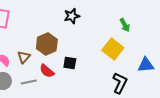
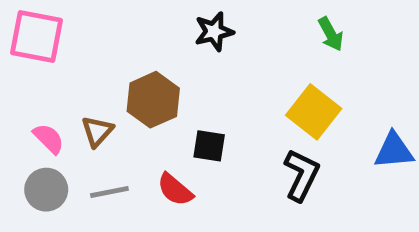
green arrow: (125, 25) -> (331, 34), moved
red semicircle: (47, 71) -> (175, 190), moved
black L-shape: (120, 83) -> (302, 175), moved

